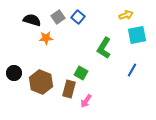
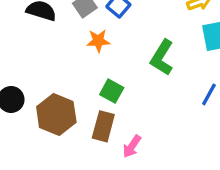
orange star: (46, 38) -> (98, 41), moved
green square: (81, 73) -> (112, 91), moved

